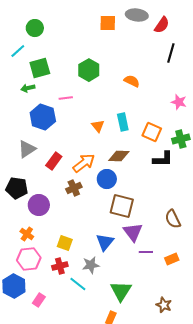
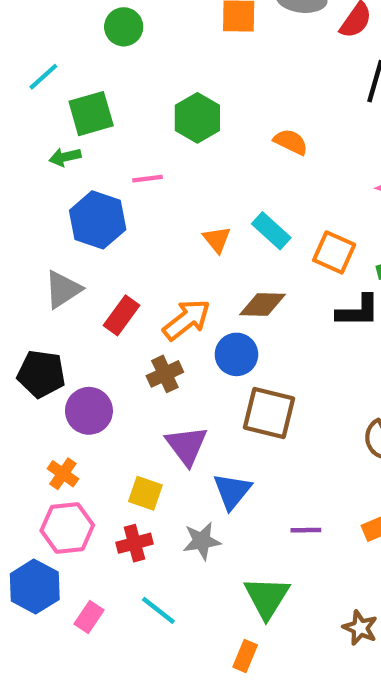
green circle: (35, 28) -> (124, 27), moved
cyan rectangle: (123, 122) -> (271, 231), turned -36
purple triangle: (133, 232) -> (187, 446), moved
purple line: (146, 252) -> (306, 530), moved
cyan line: (78, 284) -> (158, 610), moved

